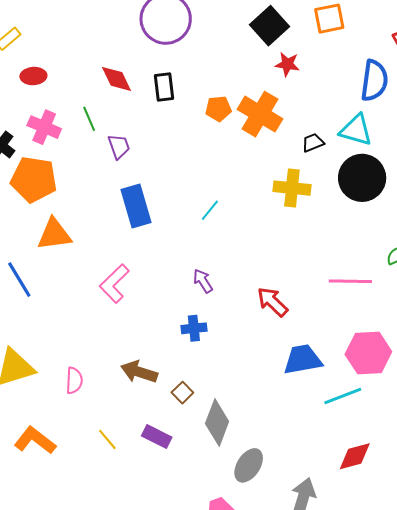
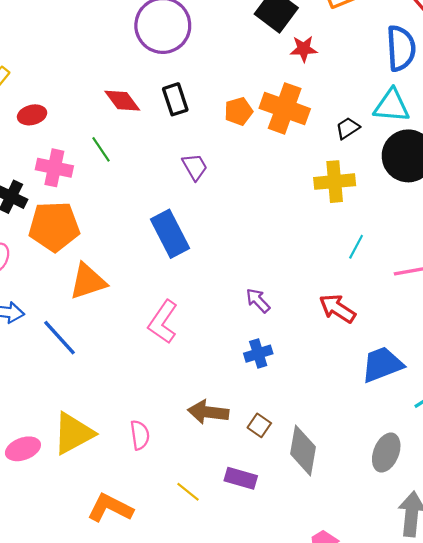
purple trapezoid: (119, 146) -> (195, 167), moved
cyan line: (210, 210) -> (356, 247), moved
gray ellipse: (249, 465) -> (386, 453), moved

